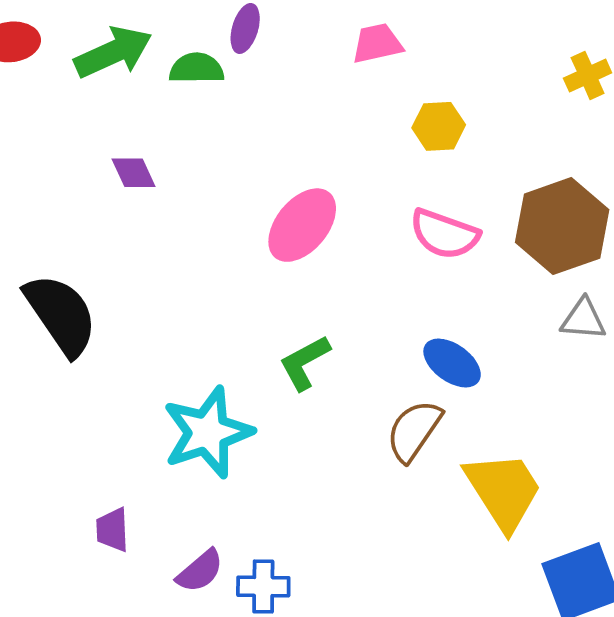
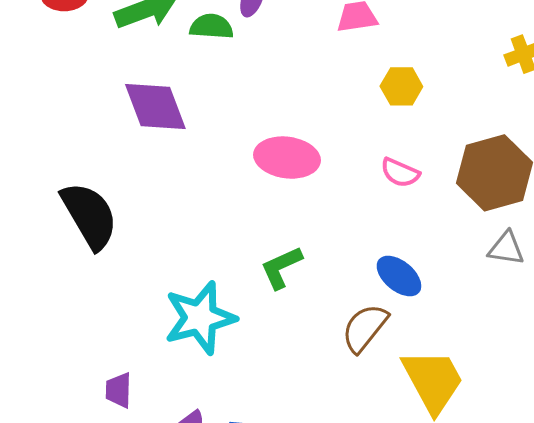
purple diamond: (134, 173) -> (155, 106), size x1.8
pink ellipse: (302, 225) -> (287, 158), turned 54
pink semicircle: (444, 234) -> (400, 173), size x0.7

